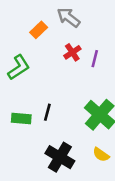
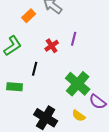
red cross: (72, 52) -> (52, 46), moved
black line: (47, 112) -> (35, 69), moved

